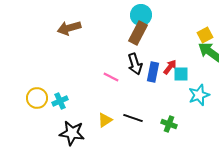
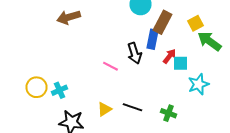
brown rectangle: (138, 33) -> (162, 22), moved
yellow square: (205, 35) -> (196, 23), moved
blue rectangle: (153, 72) -> (152, 39), moved

